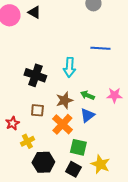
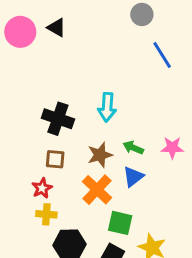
blue line: (100, 48) -> (162, 55), moved, turned 54
brown square: (37, 110) -> (55, 159), moved
red star: (12, 123) -> (42, 188), moved
yellow cross: (27, 141) -> (46, 214), turned 32

